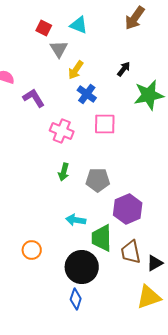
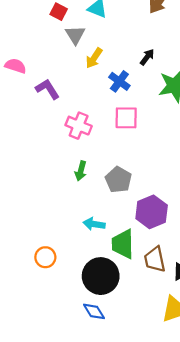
blue cross: (87, 94) -> (119, 81), moved
gray pentagon: (98, 180) -> (118, 180), turned 30
blue diamond: (76, 299) -> (94, 311), turned -50

